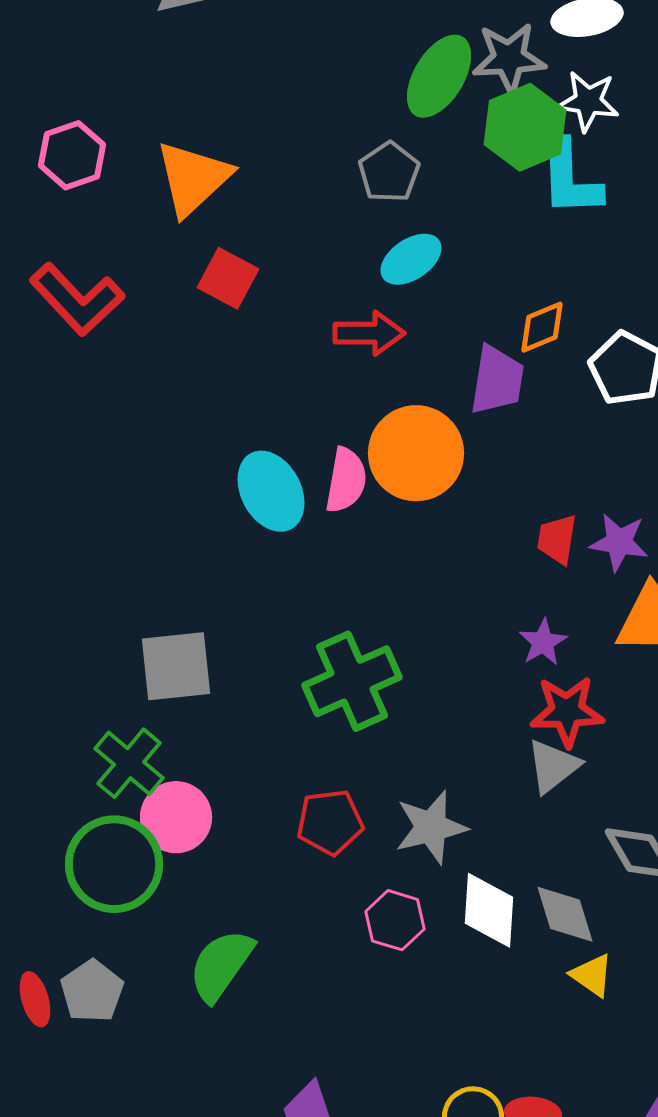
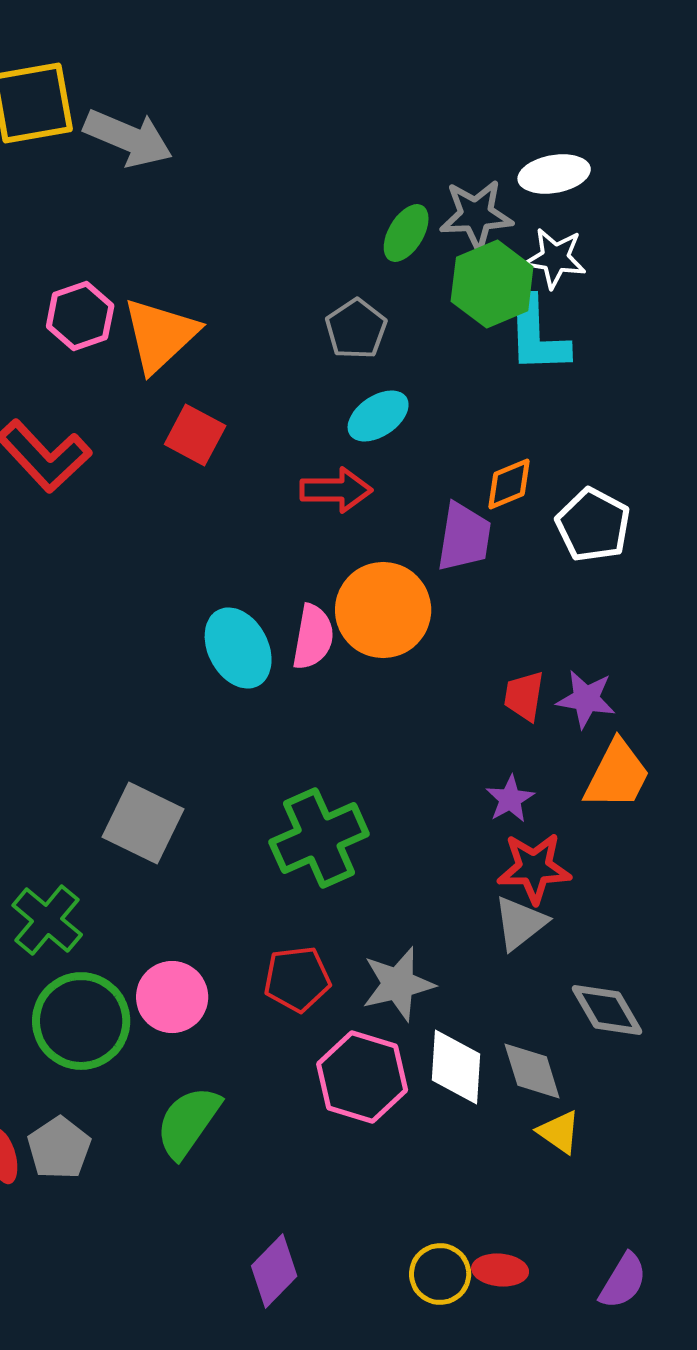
green ellipse: (439, 76) -> (406, 233), size x0.7
pink hexagon: (72, 155) -> (80, 316), moved
gray square: (176, 666) -> (143, 823), turned 32
green cross: (129, 763) -> (47, 920), moved
pink circle: (176, 817) -> (172, 997), moved
pink hexagon: (395, 920) -> (362, 1077), size x1.5

